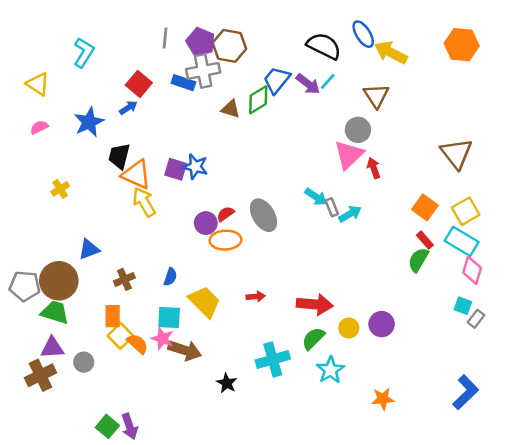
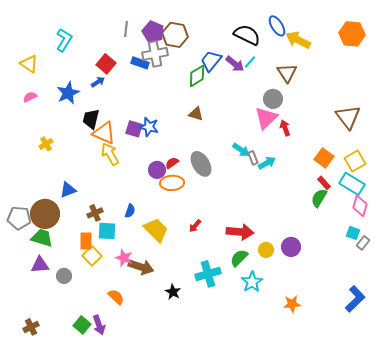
brown triangle: (231, 109) -> (196, 114), moved
red arrow: (256, 297) -> (195, 226), turned 136
cyan square: (169, 318) -> (107, 231), moved
orange semicircle: (138, 344) -> (116, 297), moved
brown cross: (40, 375) -> (31, 327), moved, size x0.7

